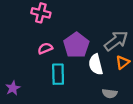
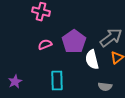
cyan rectangle: (58, 74) -> (57, 81), moved

